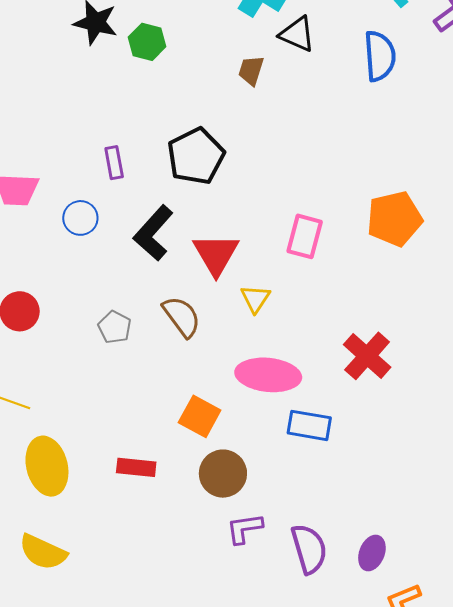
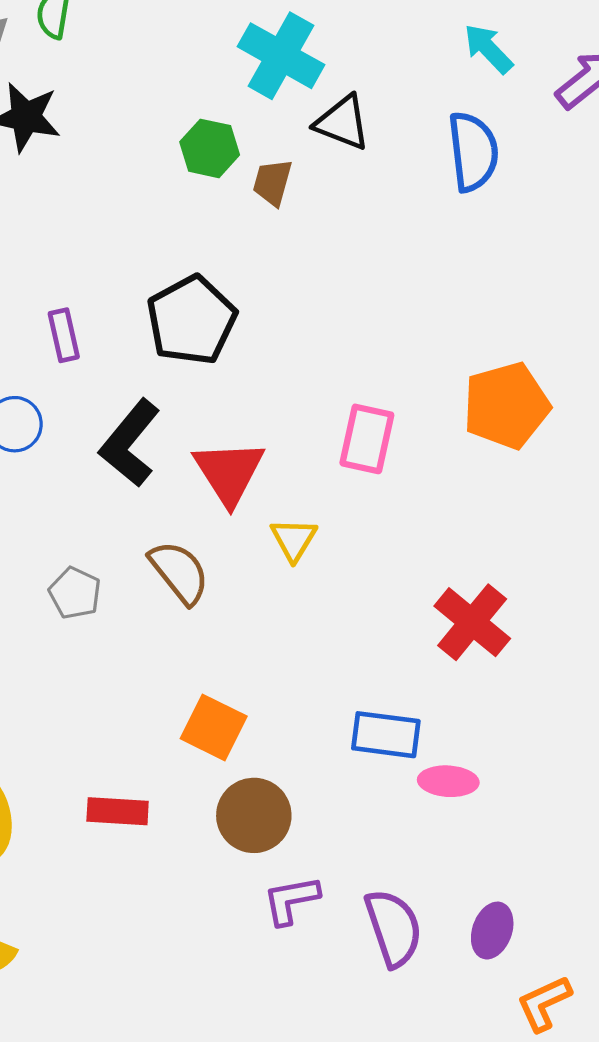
green hexagon: (147, 42) -> (210, 148), moved
pink ellipse: (268, 375) -> (448, 781), moved, size x0.6

